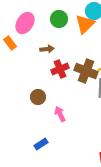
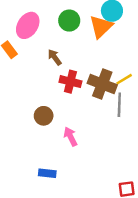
brown arrow: (47, 49) -> (55, 57), turned -120
red cross: (60, 69) -> (70, 82), turned 36
blue rectangle: (41, 144) -> (47, 173), turned 40

